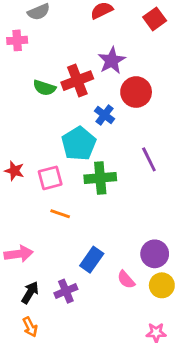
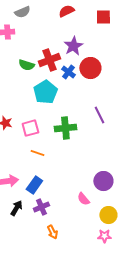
red square: (155, 19) -> (103, 17), turned 35
blue cross: (105, 115) -> (68, 72), moved
cyan pentagon: (79, 144) -> (45, 92), moved
blue rectangle: (92, 260) -> (34, 185), moved
yellow circle: (162, 285) -> (108, 215), moved
orange arrow: (30, 327) -> (52, 232), moved

